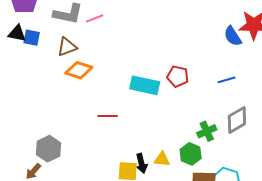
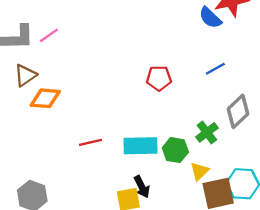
cyan rectangle: (145, 85) -> (140, 146), moved
green hexagon: (191, 154) -> (175, 150), moved
yellow triangle: (162, 159) -> (200, 171), moved, turned -36

